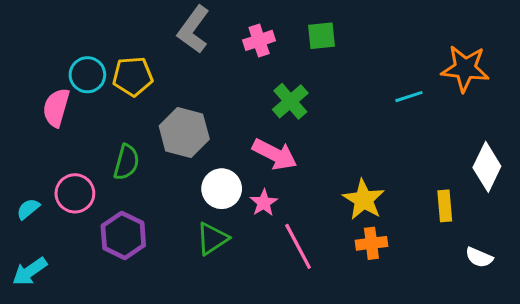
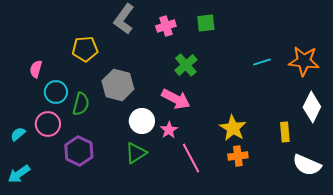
orange star: (465, 69) -> (304, 61), moved
cyan circle: (87, 75) -> (56, 92), moved
pink semicircle: (56, 108) -> (36, 69), size x0.7
white semicircle: (479, 257) -> (307, 165), size x1.6

